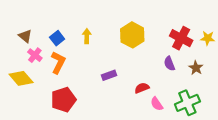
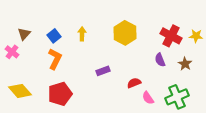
brown triangle: (25, 36) -> (24, 34), turned 32
pink cross: (35, 55) -> (12, 52), moved
yellow diamond: (21, 78) -> (20, 91), moved

